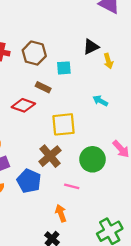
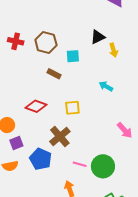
red diamond: (23, 105) -> (36, 106), moved
yellow square: (64, 124) -> (72, 108), size x0.7
green circle: (92, 159) -> (103, 166), moved

